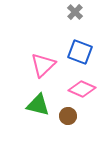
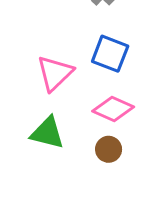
brown circle: (68, 116) -> (109, 149), moved

